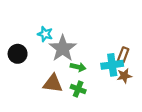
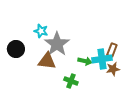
green arrow: (78, 67) -> (85, 61), moved
brown triangle: (53, 84) -> (47, 61), moved

